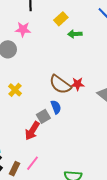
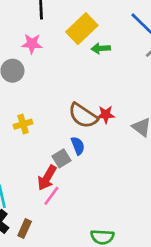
yellow rectangle: (61, 19) -> (82, 29), size x1.6
yellow cross: (15, 90) -> (23, 124), turned 32
pink line: (32, 163) -> (51, 196), moved

